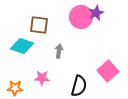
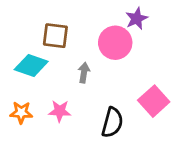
pink circle: (81, 17) -> (115, 43), moved
orange star: (15, 88) -> (21, 112), moved

